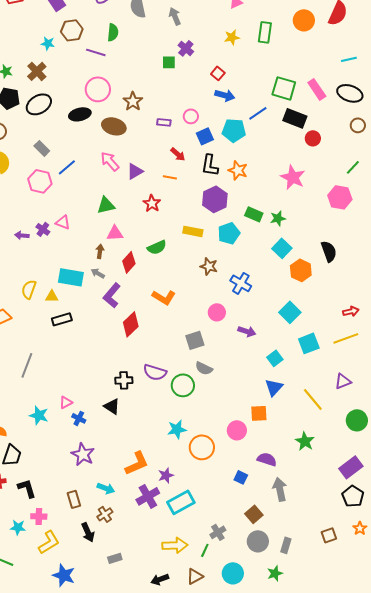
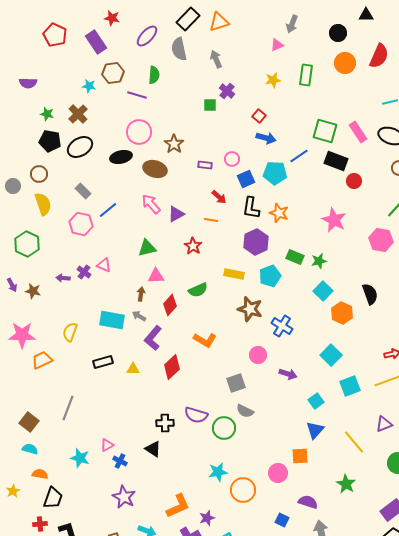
brown star: (209, 266) -> (250, 309), size x1.4
yellow triangle: (52, 296) -> (133, 369), moved

